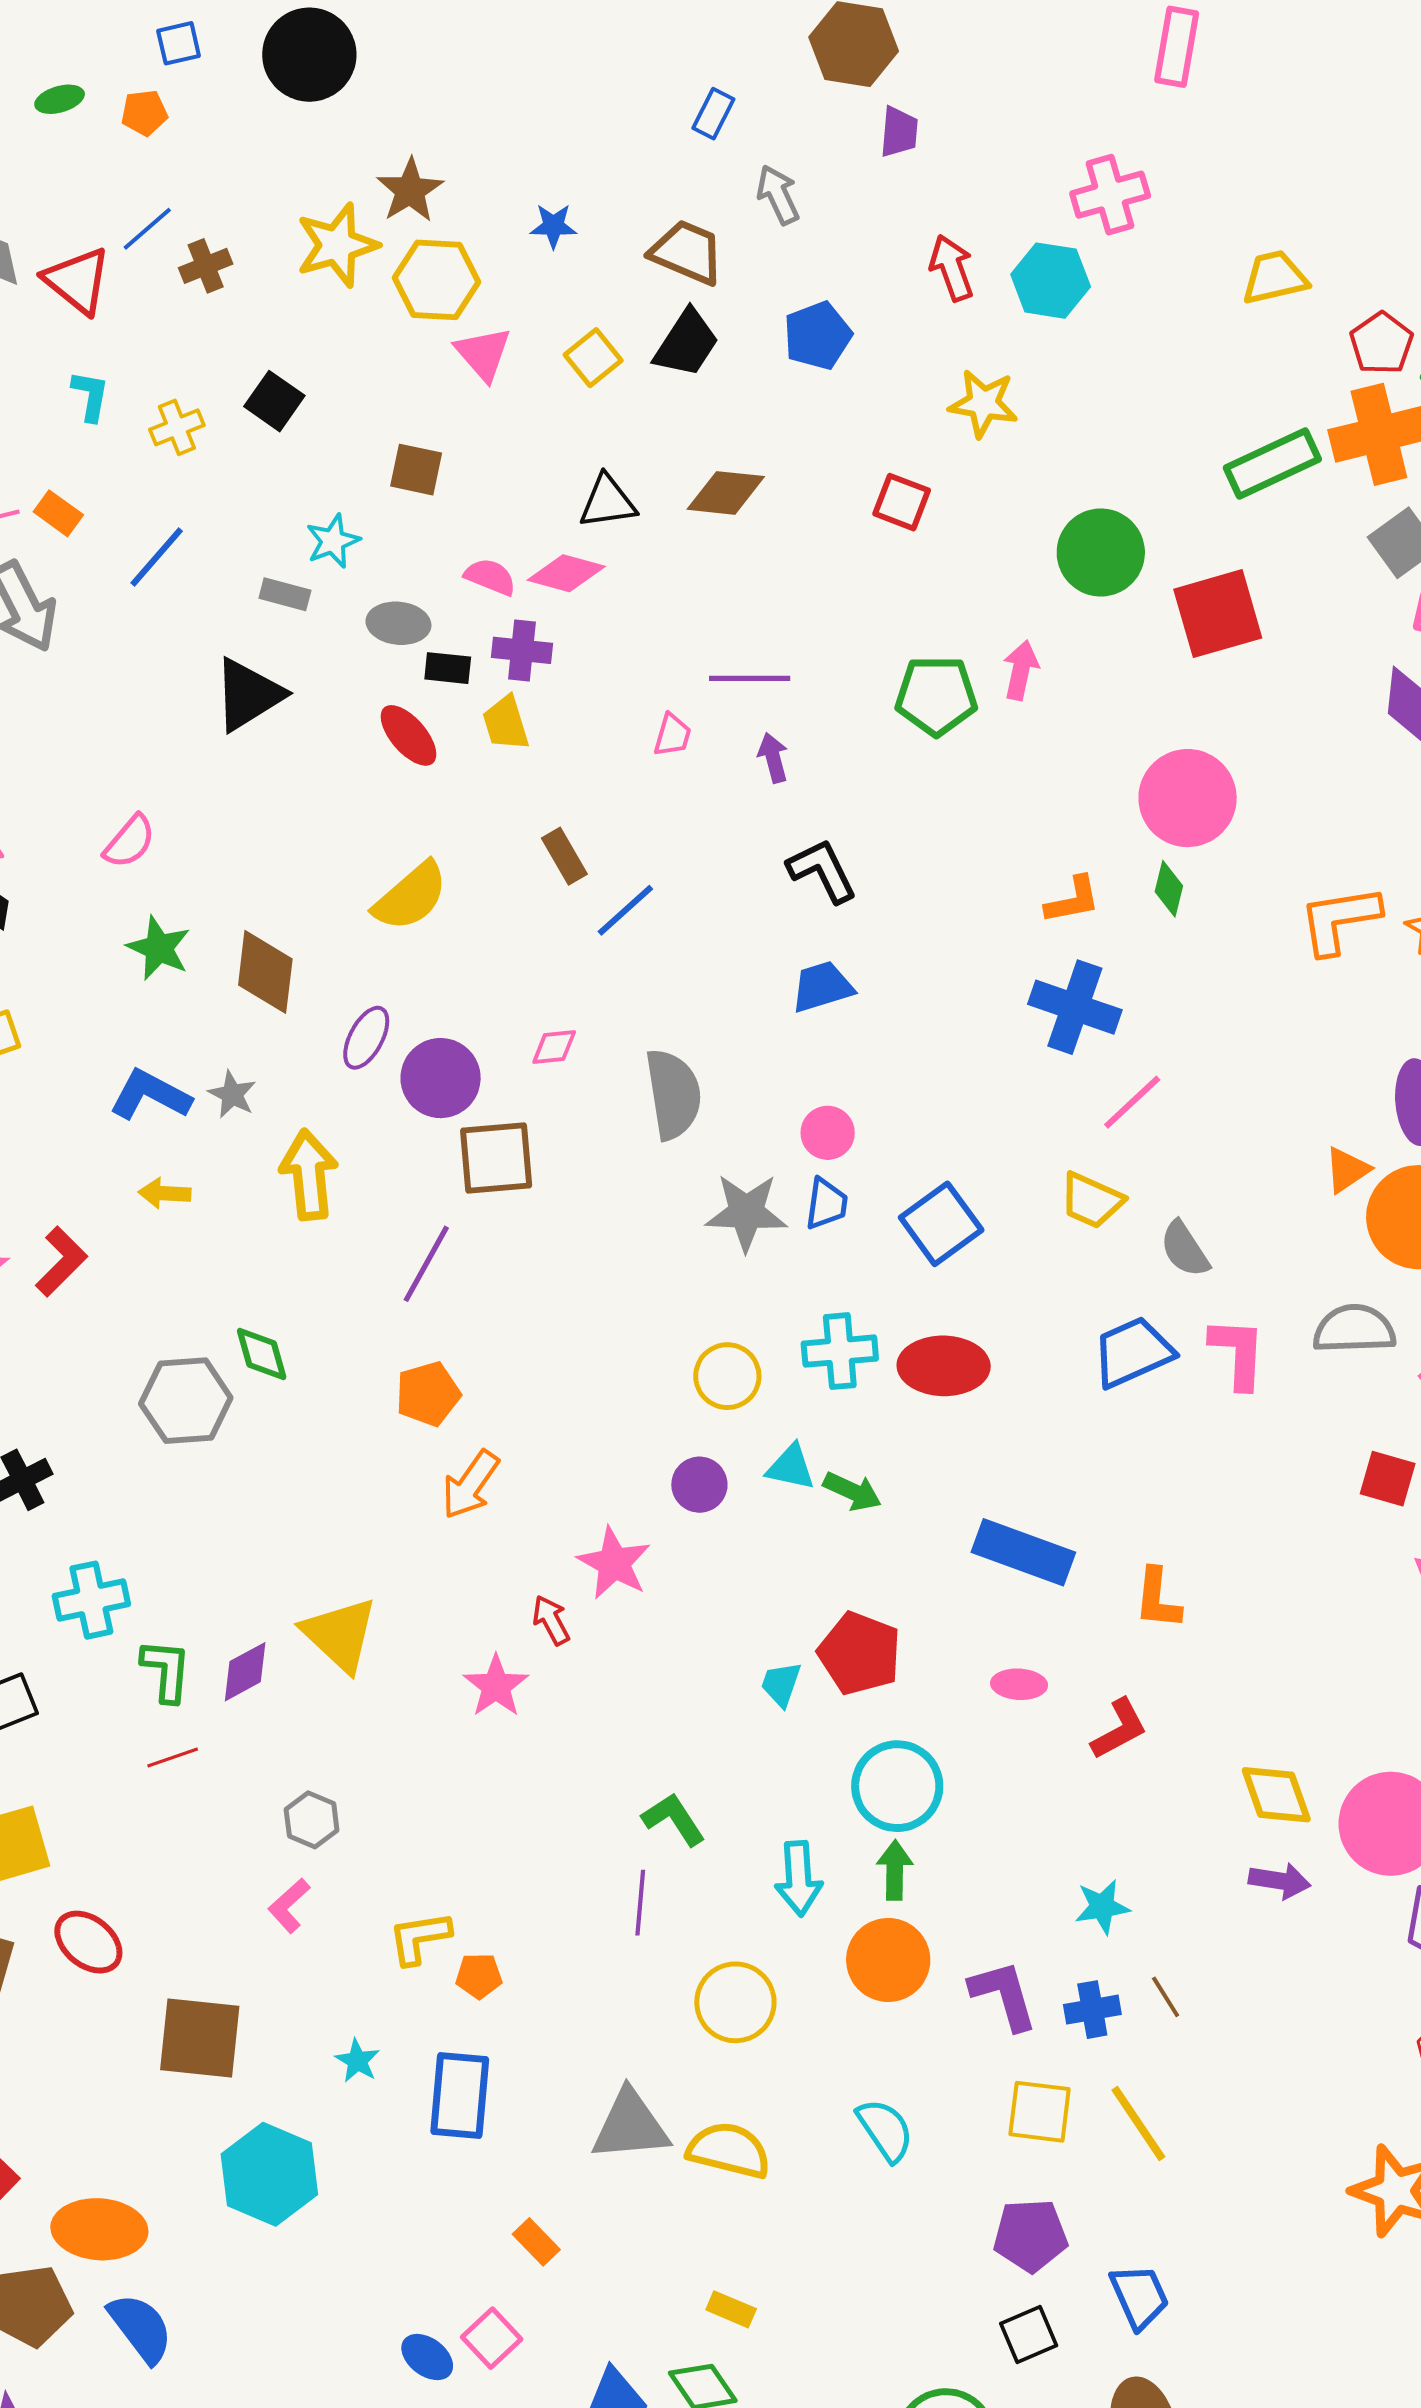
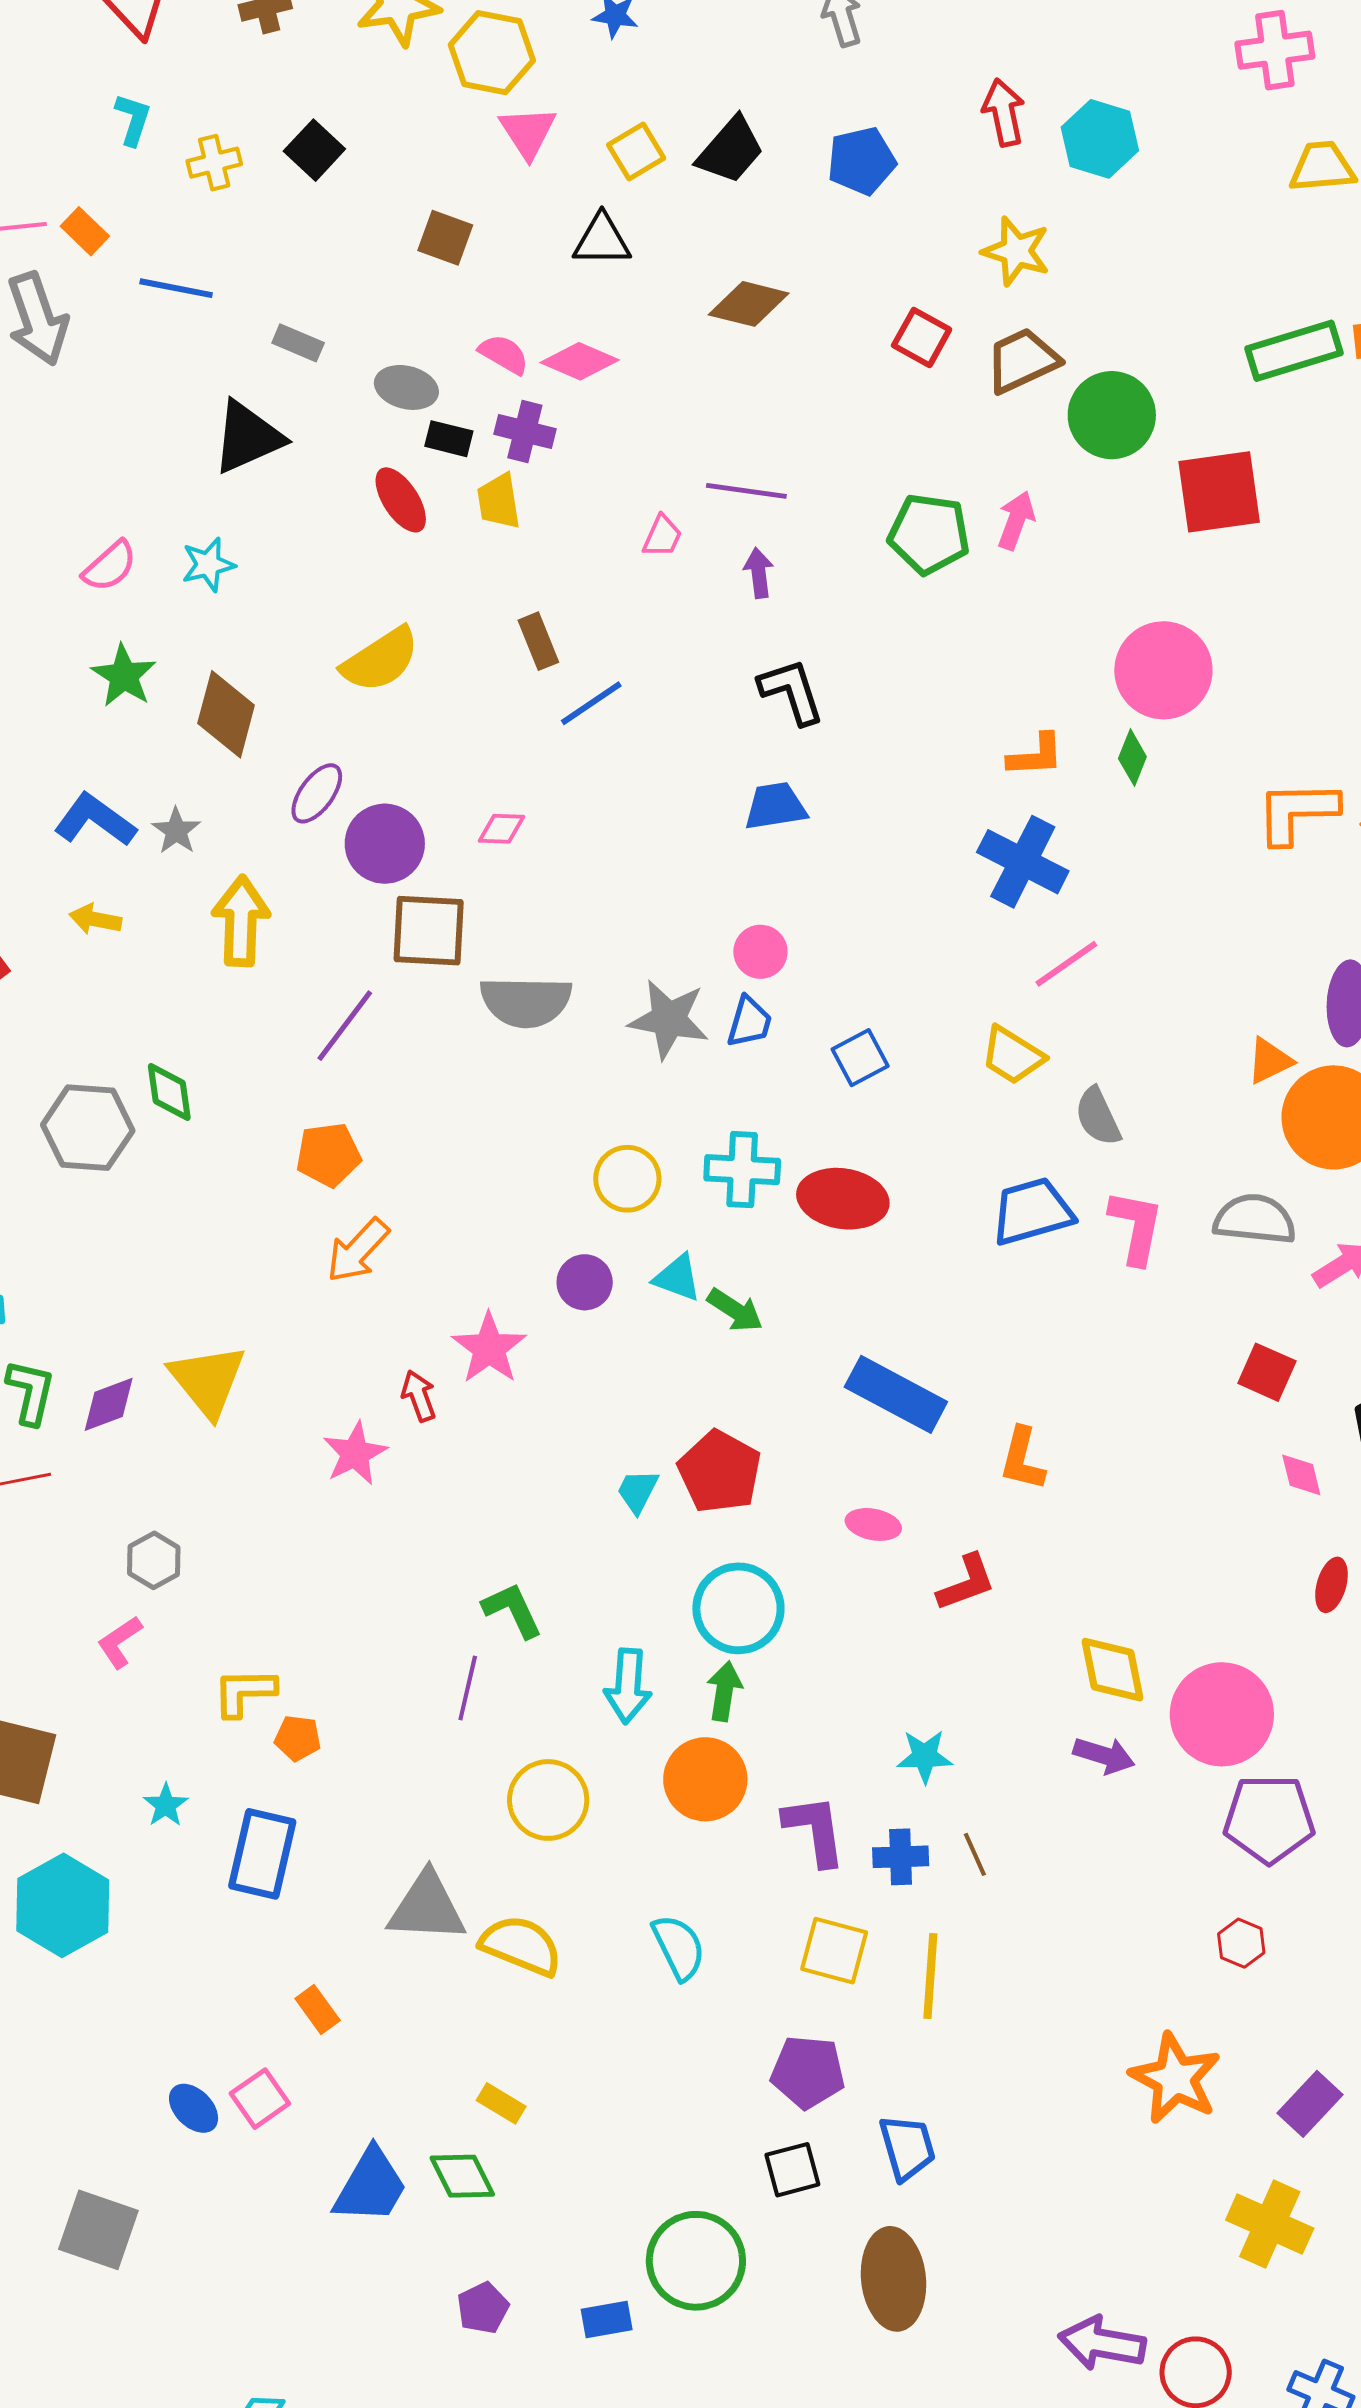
pink cross: (1110, 195) -> (1275, 50), moved
brown trapezoid: (687, 252) -> (1022, 360), moved, turned -56
black triangle: (608, 502) -> (602, 240), moved
cyan star: (333, 541) -> (208, 565), moved
blue line: (157, 557) -> (176, 288), turned 52
gray semicircle: (673, 1094) -> (526, 1002), moved, turned 92
blue square: (941, 1224) -> (860, 1058), size x0.7
yellow line: (1138, 2123) -> (930, 1976), turned 30

